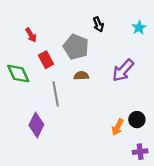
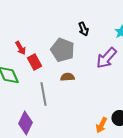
red arrow: (31, 35) -> (20, 48), moved
purple arrow: (123, 70) -> (106, 58), moved

